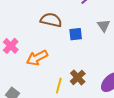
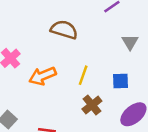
blue square: (76, 34) -> (121, 81), moved
yellow line: (59, 86) -> (83, 75), moved

